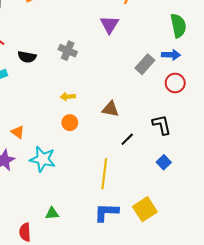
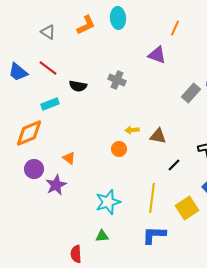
purple triangle: (109, 25) -> (157, 55), turned -42
yellow arrow: (68, 97) -> (132, 130), moved
cyan star: (43, 159) -> (108, 202), moved, turned -30
yellow square: (145, 209) -> (187, 208), moved

